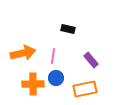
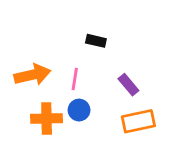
orange rectangle: (85, 89) -> (138, 121), moved

